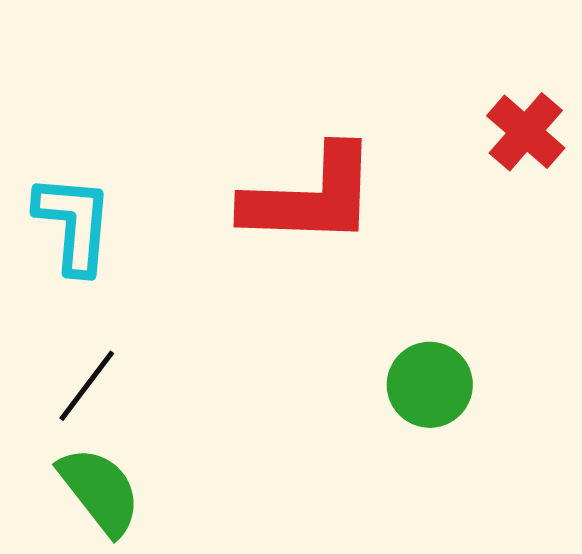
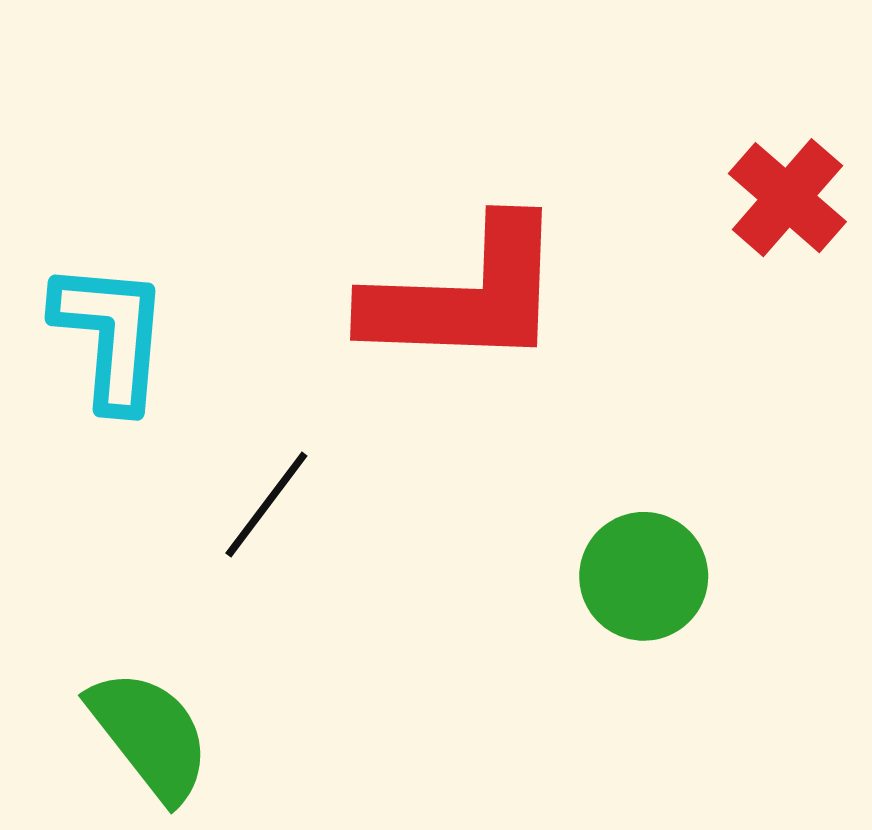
black line: (87, 386) -> (266, 504), moved

